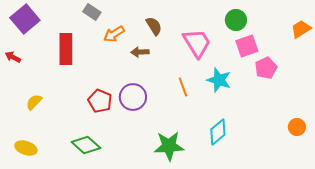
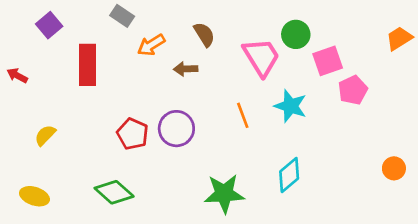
purple square: (25, 19) -> (49, 25), moved, size x0.7
green circle: (236, 20) -> (296, 34), moved

